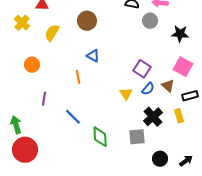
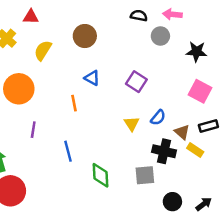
orange circle: (32, 65) -> (19, 89), size x1.6
purple square: (142, 69) -> (136, 82), moved
brown triangle: (168, 86) -> (182, 132), moved
yellow rectangle: (179, 116) -> (195, 150), turned -40
blue line: (73, 117) -> (68, 151), turned 30
black cross: (153, 117) -> (164, 151), turned -36

